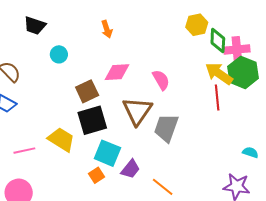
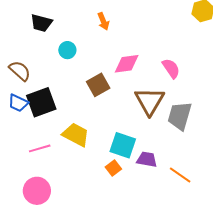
orange arrow: (107, 29) -> (103, 21), moved
black square: (92, 120) -> (41, 102), moved
purple trapezoid: (130, 169) -> (147, 159), turned -115

